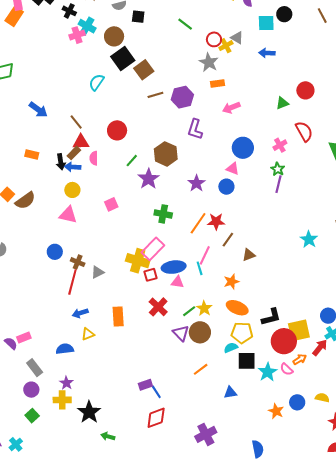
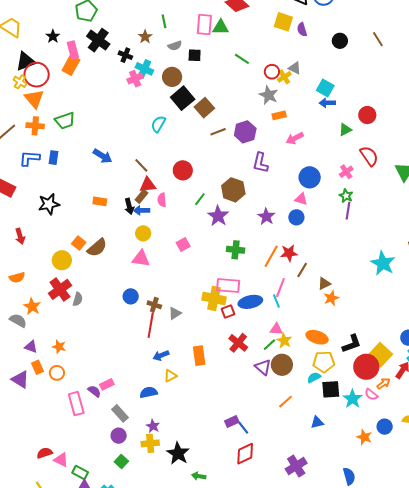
cyan square: (266, 23) -> (325, 88), moved, turned 36
blue arrow: (267, 53) -> (327, 103), moved
cyan star: (309, 239) -> (383, 263), size x1.4
pink rectangle: (153, 249) -> (228, 285), turned 55
pink triangle: (177, 282) -> (276, 329), moved
orange star: (231, 282) -> (331, 298), moved
yellow square: (299, 330) -> (380, 355), turned -30

